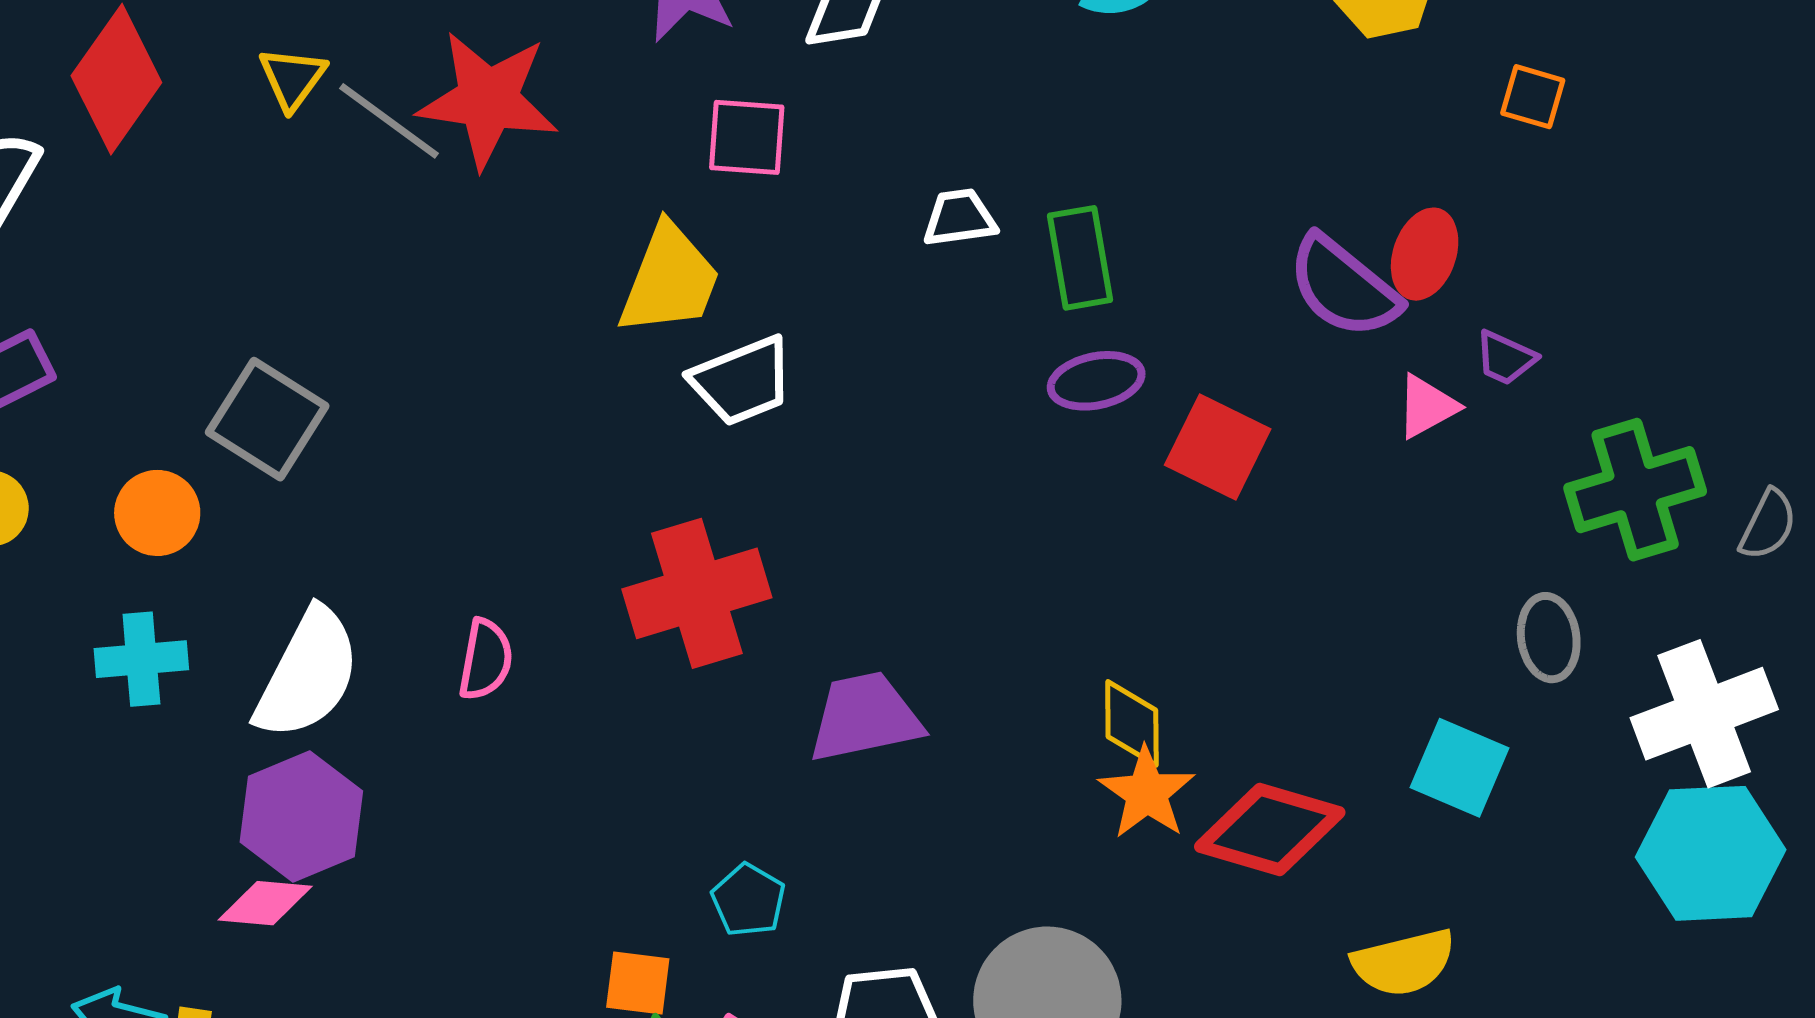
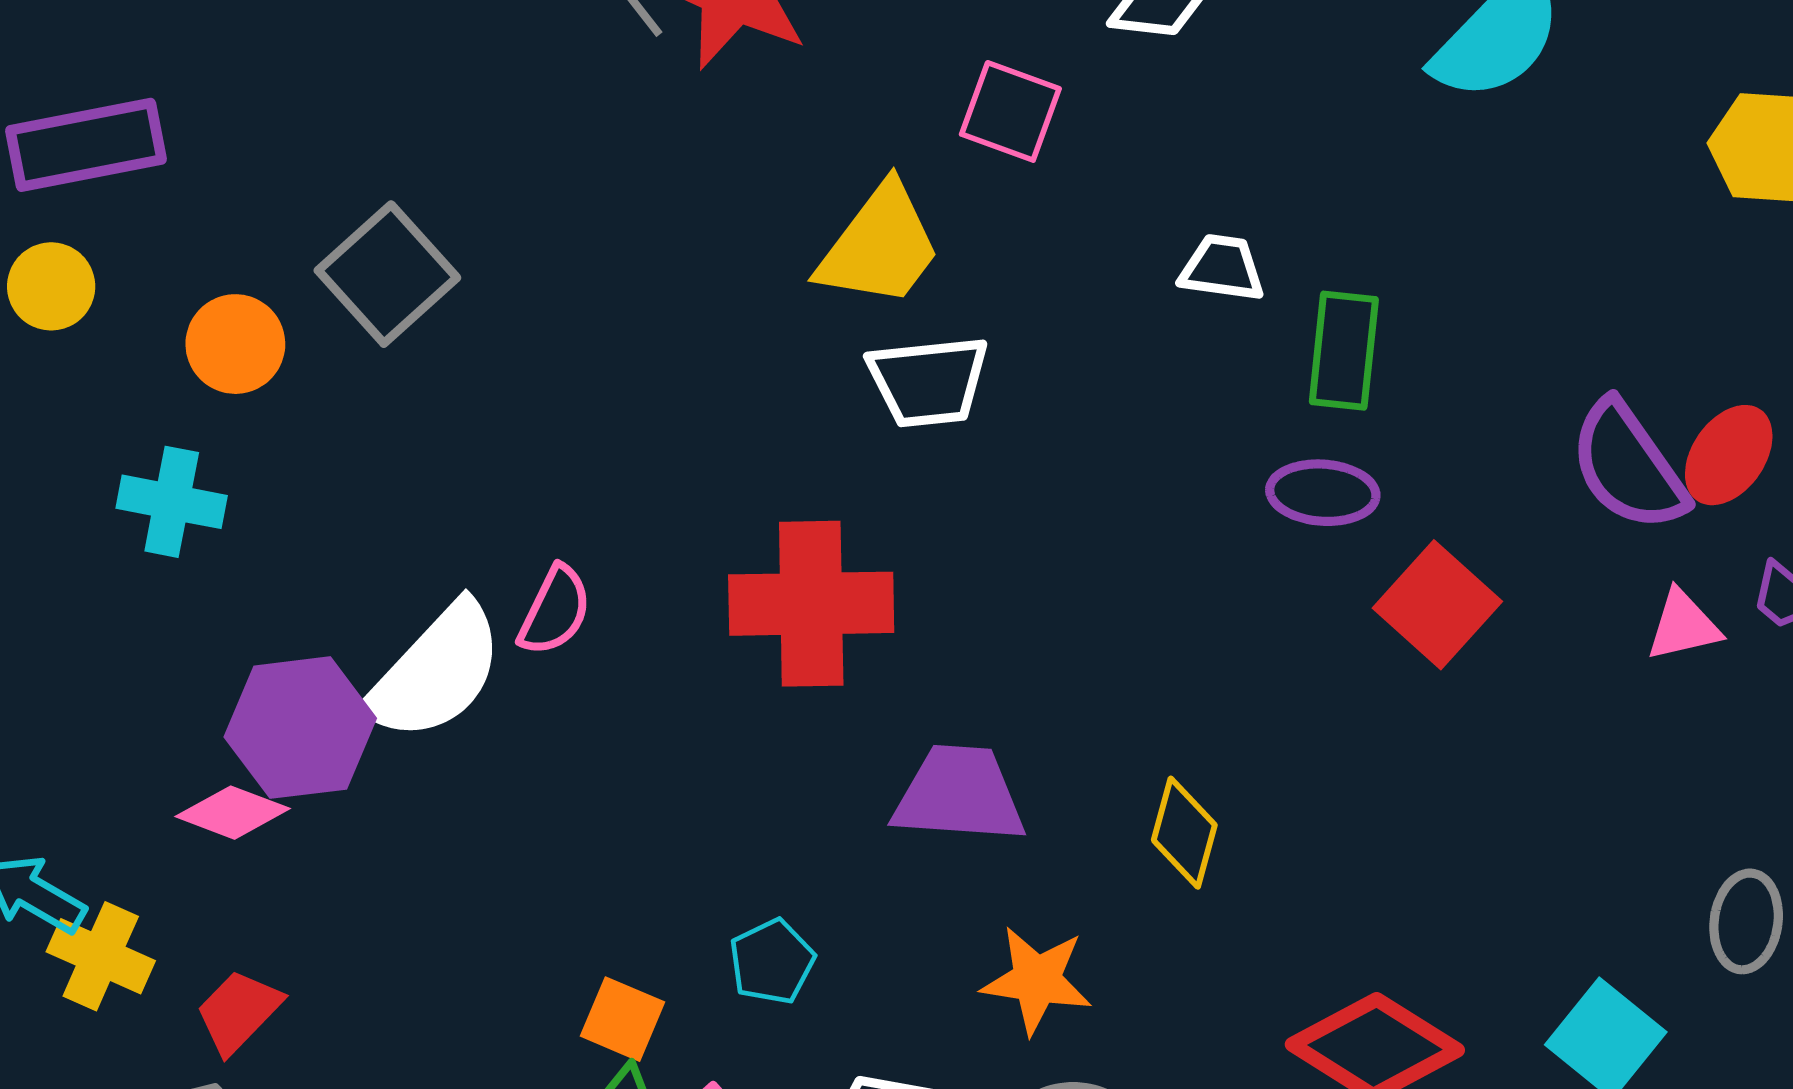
white semicircle: (308, 674) -> (435, 672), moved
yellow diamond: (1132, 723) -> (1184, 833), moved
orange star: (1147, 793) -> (1037, 980), moved, turned 30

